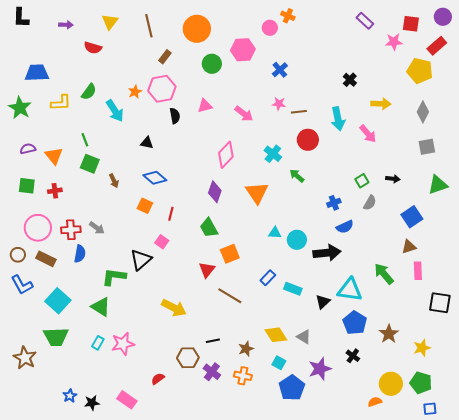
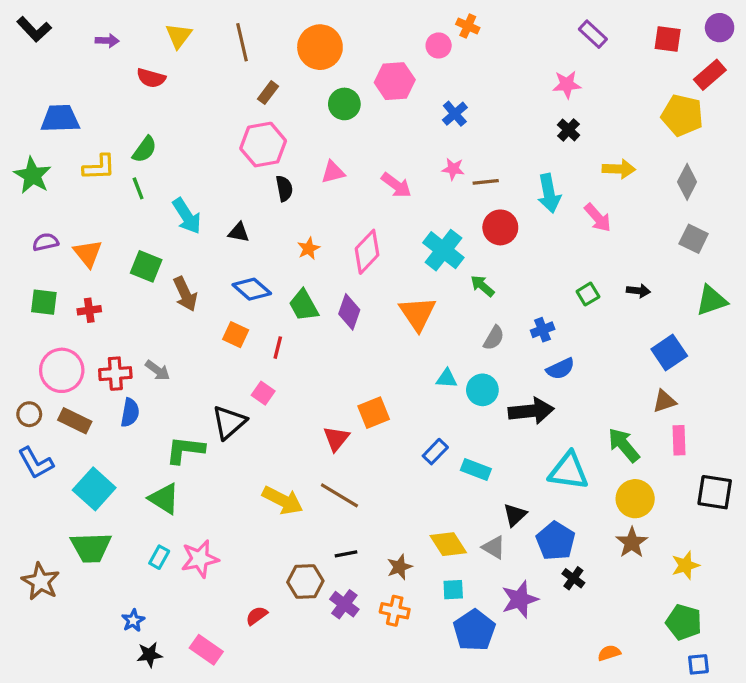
black L-shape: (21, 18) -> (34, 29), turned -45
pink star: (394, 42) -> (567, 84), moved
orange star: (135, 92) -> (309, 249), moved
cyan arrow: (115, 111) -> (187, 216), moved
green line: (85, 140) -> (138, 188), moved
gray square: (427, 147) -> (694, 239), turned 36
cyan cross: (273, 154) -> (443, 250), size x1.4
brown arrow: (114, 181) -> (185, 294), size x1.5
gray semicircle: (370, 203) -> (494, 338), moved
green trapezoid: (209, 228) -> (304, 305), moved
brown line: (230, 296) -> (339, 495), moved
black triangle: (323, 302) -> (515, 515), moved
blue pentagon: (355, 323) -> (556, 541), moved
cyan square: (279, 363) -> (453, 590), turned -32
yellow circle: (391, 384) -> (635, 499), moved
blue star: (70, 396) -> (133, 620), moved

